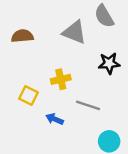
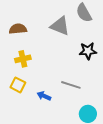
yellow cross: (61, 79) -> (23, 59), moved
yellow square: (29, 95) -> (18, 85), moved

